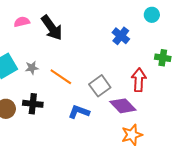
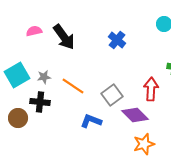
blue cross: (121, 36) -> (117, 40), moved
black cross: (33, 104) -> (40, 102), moved

